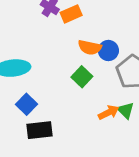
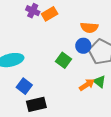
orange semicircle: (90, 47) -> (89, 27), moved
blue circle: (108, 51) -> (83, 46), moved

